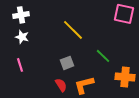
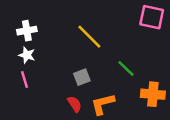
white cross: (21, 15) -> (27, 31), moved
white star: (22, 37) -> (27, 55), moved

